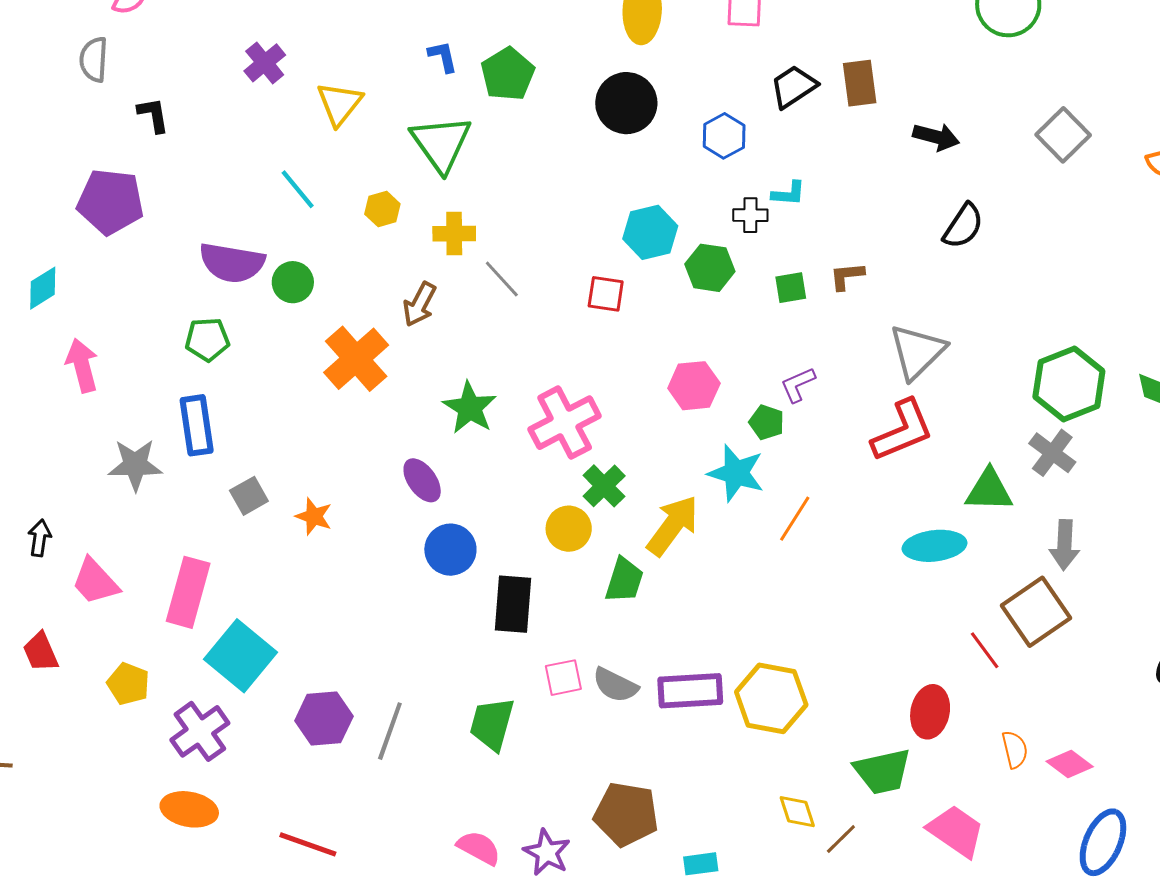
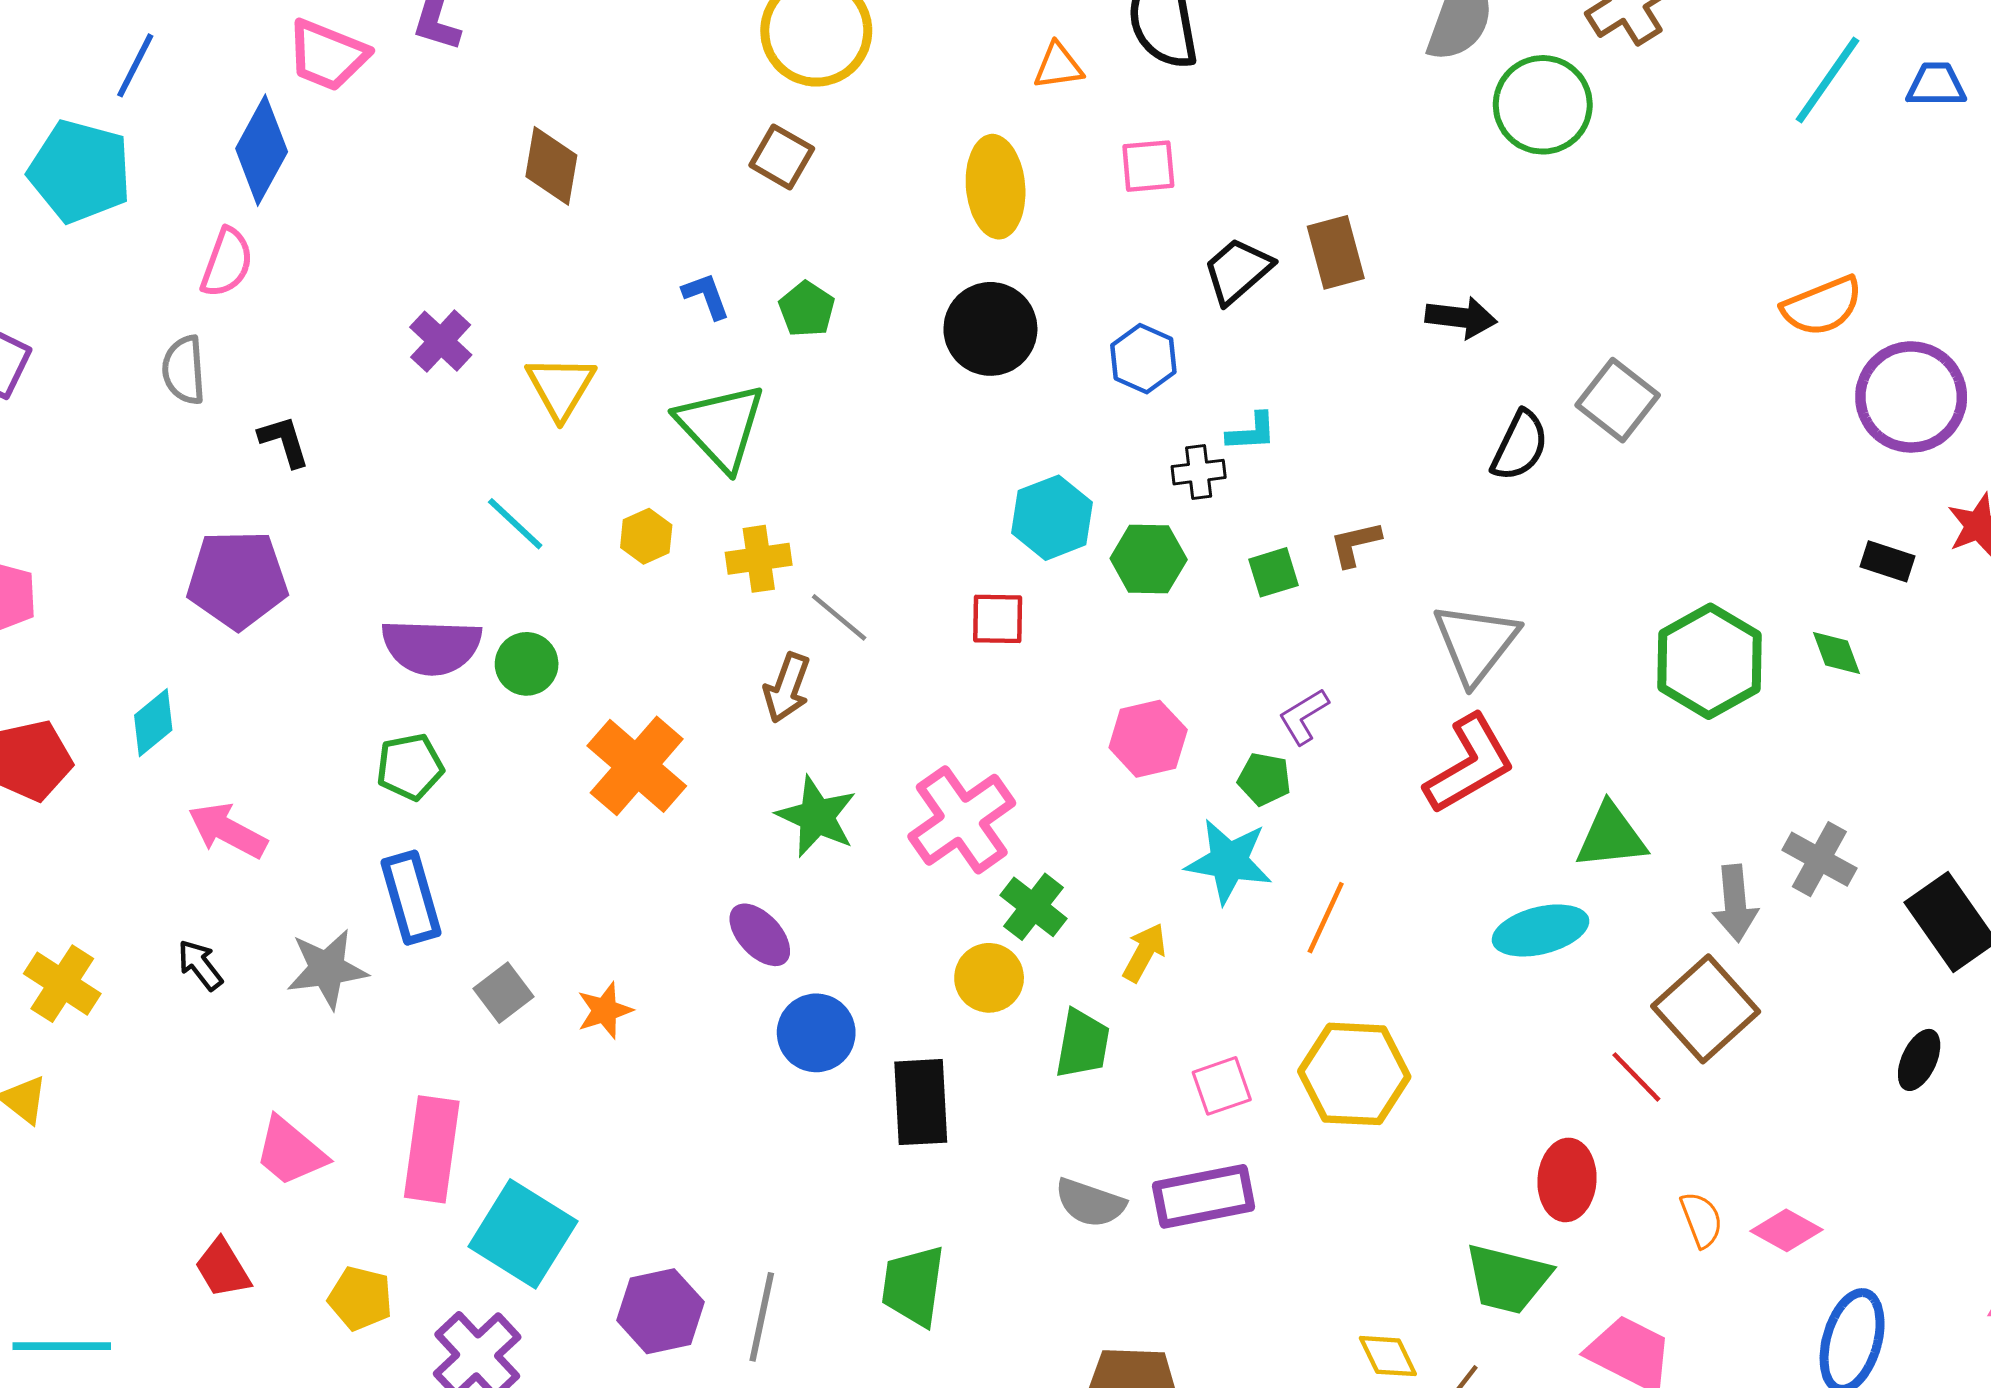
green pentagon: (508, 74) -> (807, 309), size x0.7
gray square: (1063, 135) -> (1618, 400), moved
brown arrow: (420, 304) -> (787, 688), moved
pink arrow: (82, 365) -> (228, 831), turned -40
gray cross: (1052, 453) -> (1819, 859), moved
orange star: (314, 516) -> (605, 1010), turned -30
yellow arrow: (673, 526) -> (1144, 952), size x0.6
black arrow: (40, 538) -> (200, 965), moved, turned -39
pink square: (563, 678) -> (1222, 1086), moved
yellow hexagon: (771, 698) -> (1354, 1074), moved
green trapezoid: (883, 771) -> (1508, 1279), turned 34

